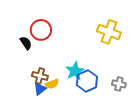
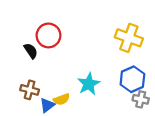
brown cross: (40, 76) -> (30, 90), moved
blue hexagon: (87, 81) -> (132, 79), moved

